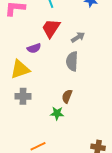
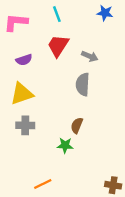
gray arrow: (78, 37) -> (90, 56), turned 56
purple semicircle: (34, 48) -> (24, 60), moved

